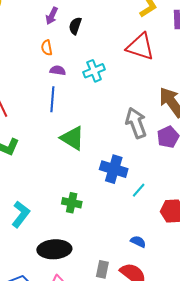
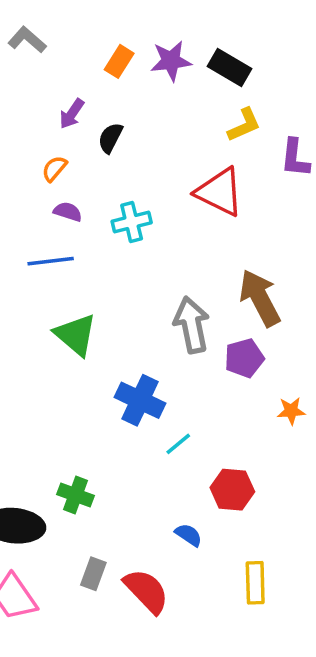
orange semicircle: (47, 48) -> (54, 169), turned 42
blue line: (52, 99) -> (51, 261), turned 70
green cross: (72, 203) -> (76, 495), moved
blue semicircle: (138, 242) -> (189, 535), moved

